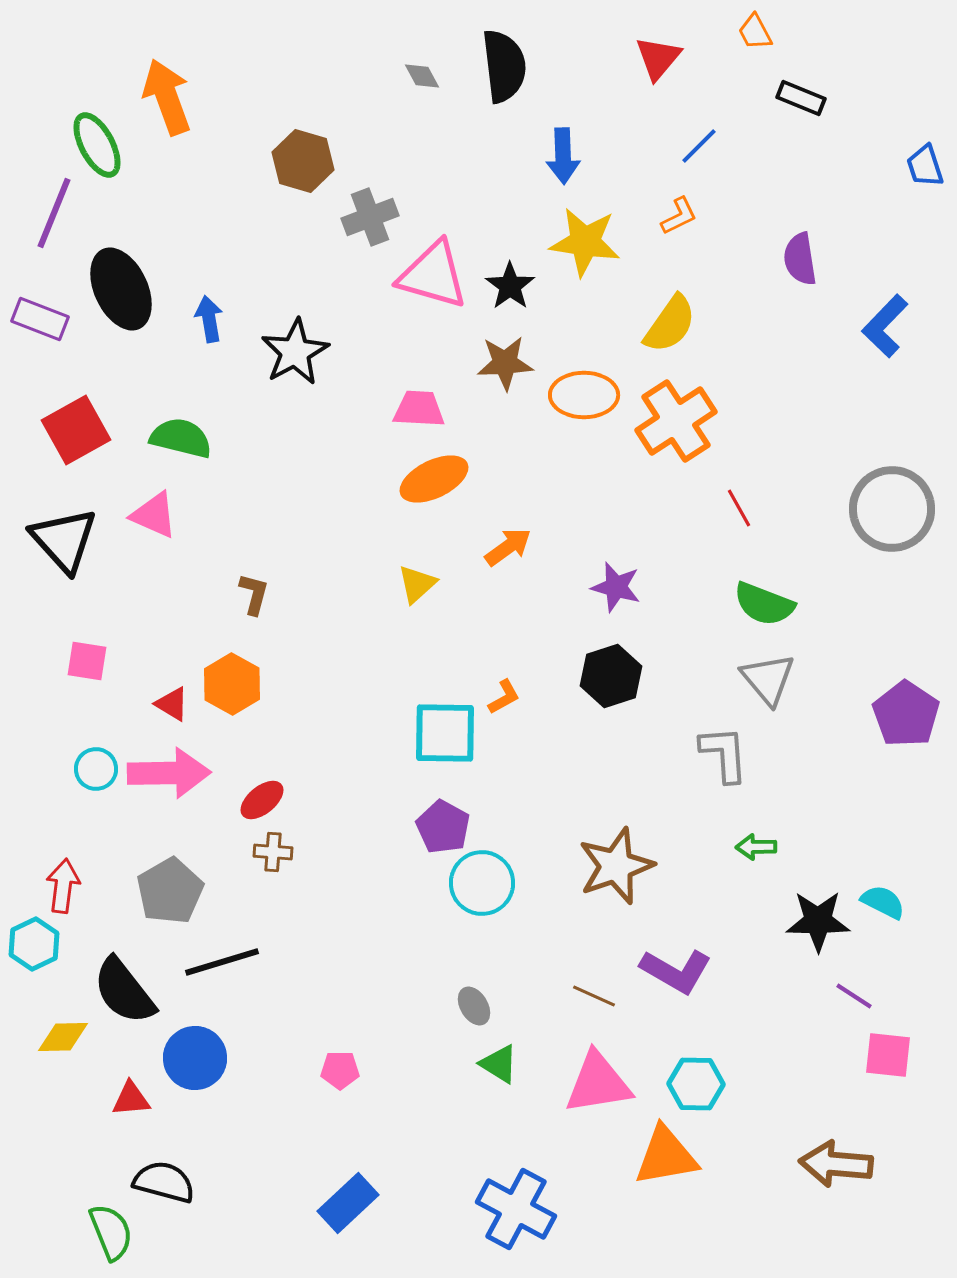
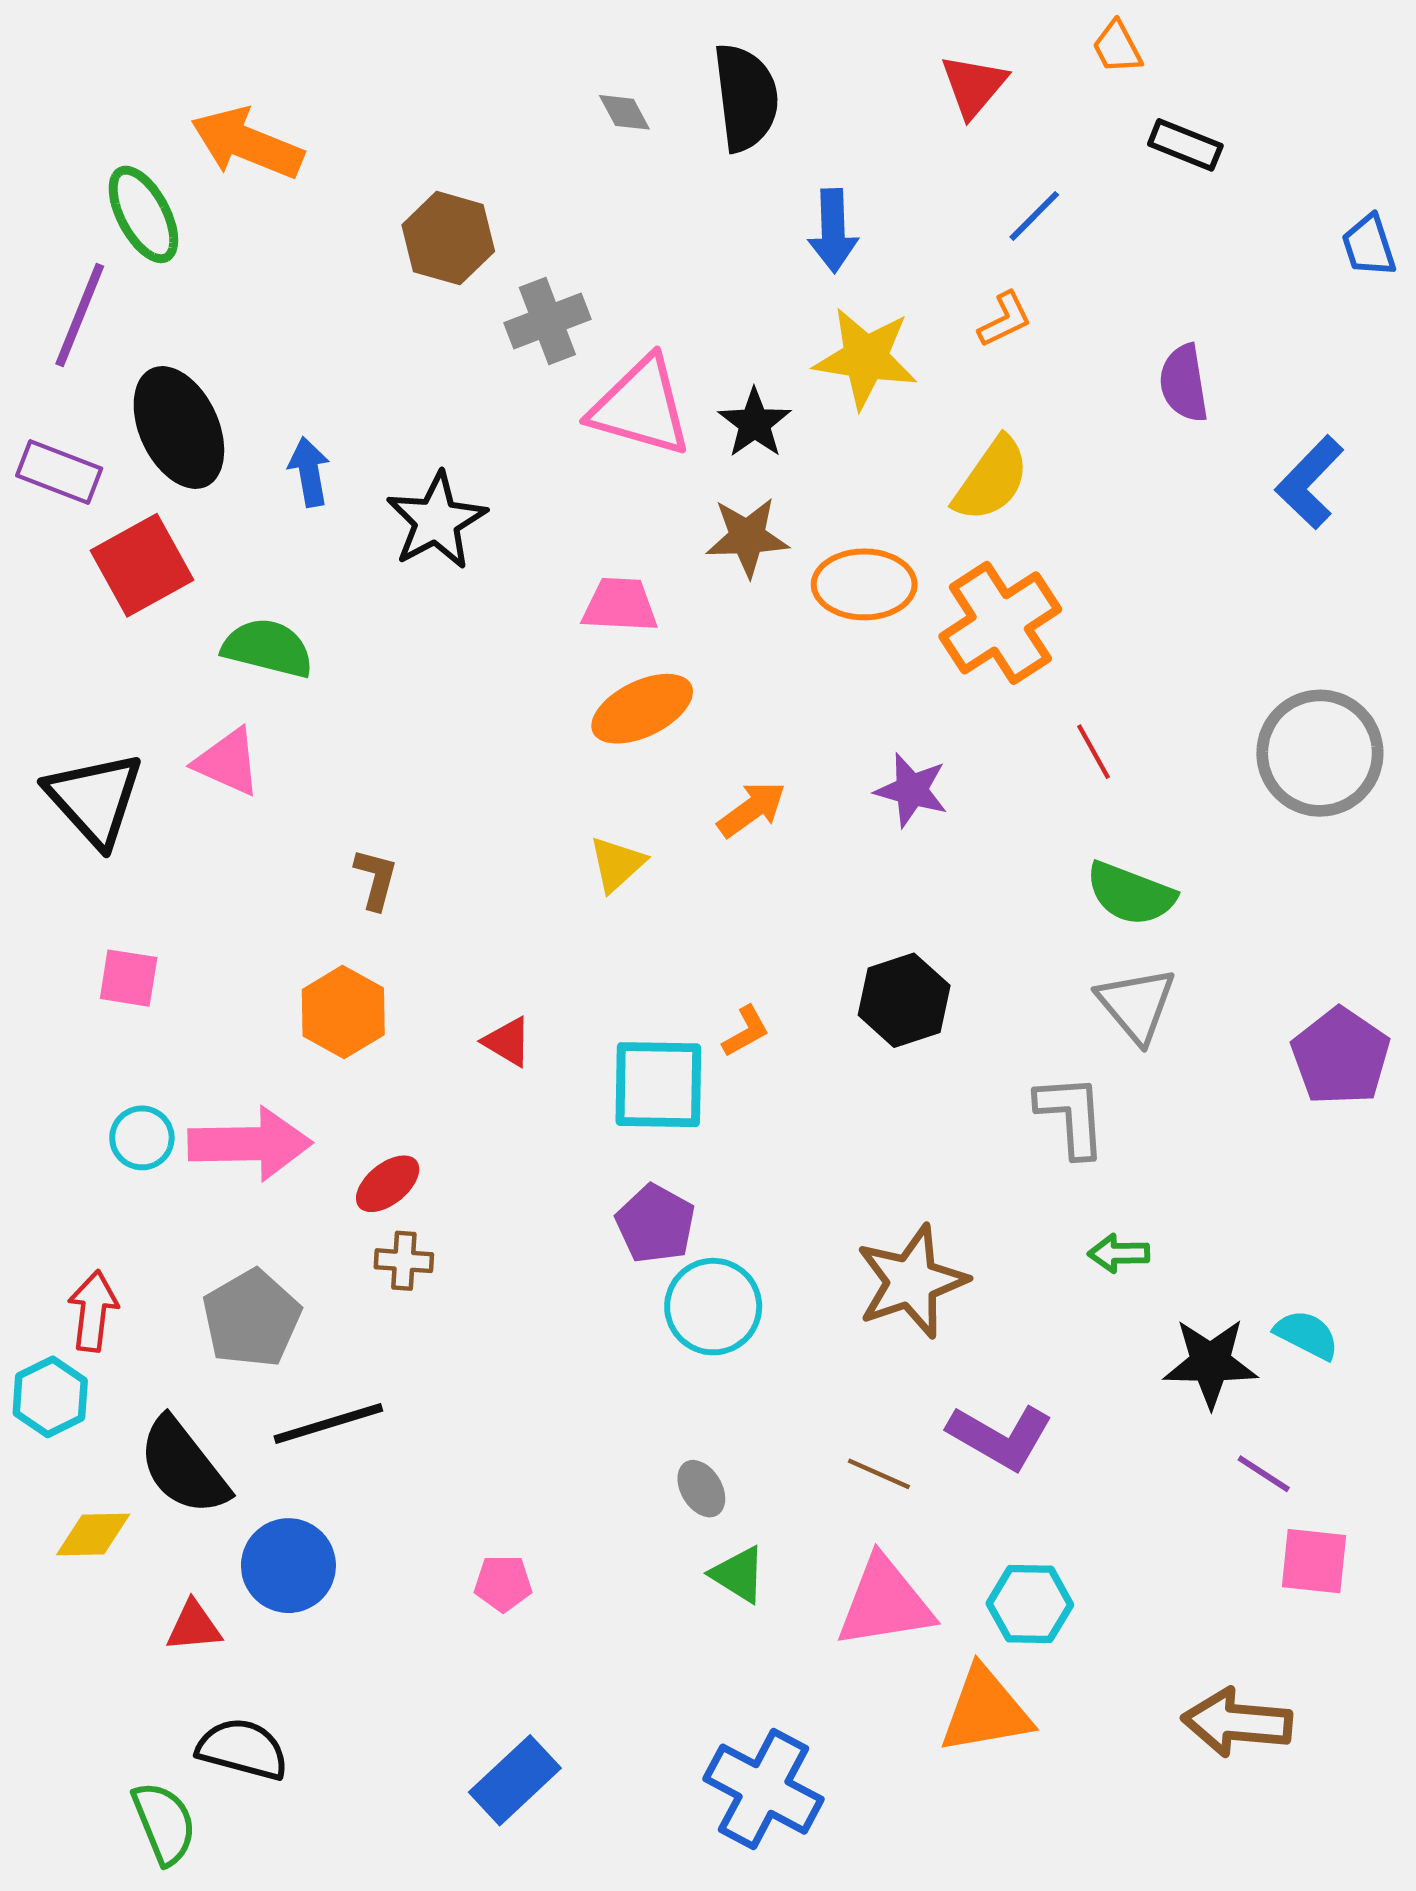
orange arrow: (167, 97) -> (247, 143), turned -48
red square: (76, 430) -> (142, 565), moved
purple star: (616, 587) -> (911, 790), moved
red triangle: (172, 704) -> (507, 1042), moved

